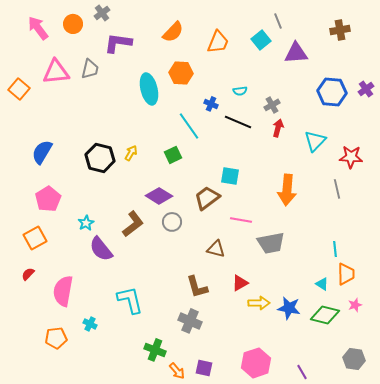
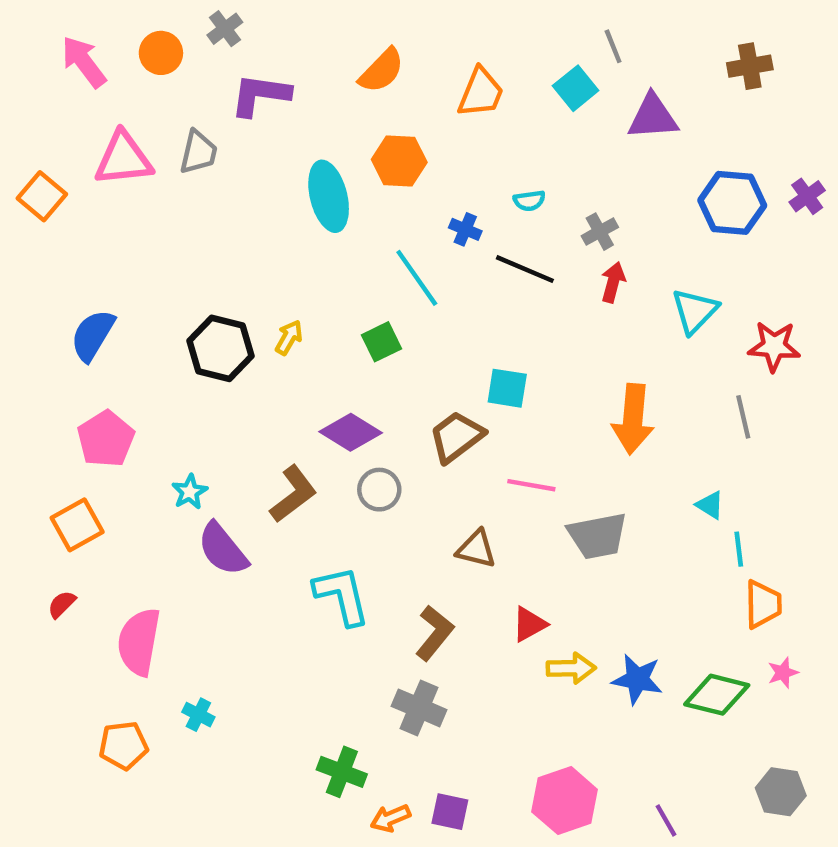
cyan triangle: (322, 284) -> (710, 505), moved
brown L-shape: (197, 287) -> (434, 633), turned -125
cyan L-shape: (130, 300) -> (342, 595), moved
orange arrow: (177, 371) -> (390, 818), turned 108

